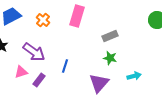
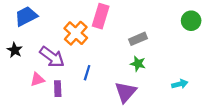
orange cross: (43, 20) -> (76, 33), moved, size x1.5
cyan arrow: (134, 76) -> (180, 84), moved
purple rectangle: (39, 80) -> (58, 89), turned -40

